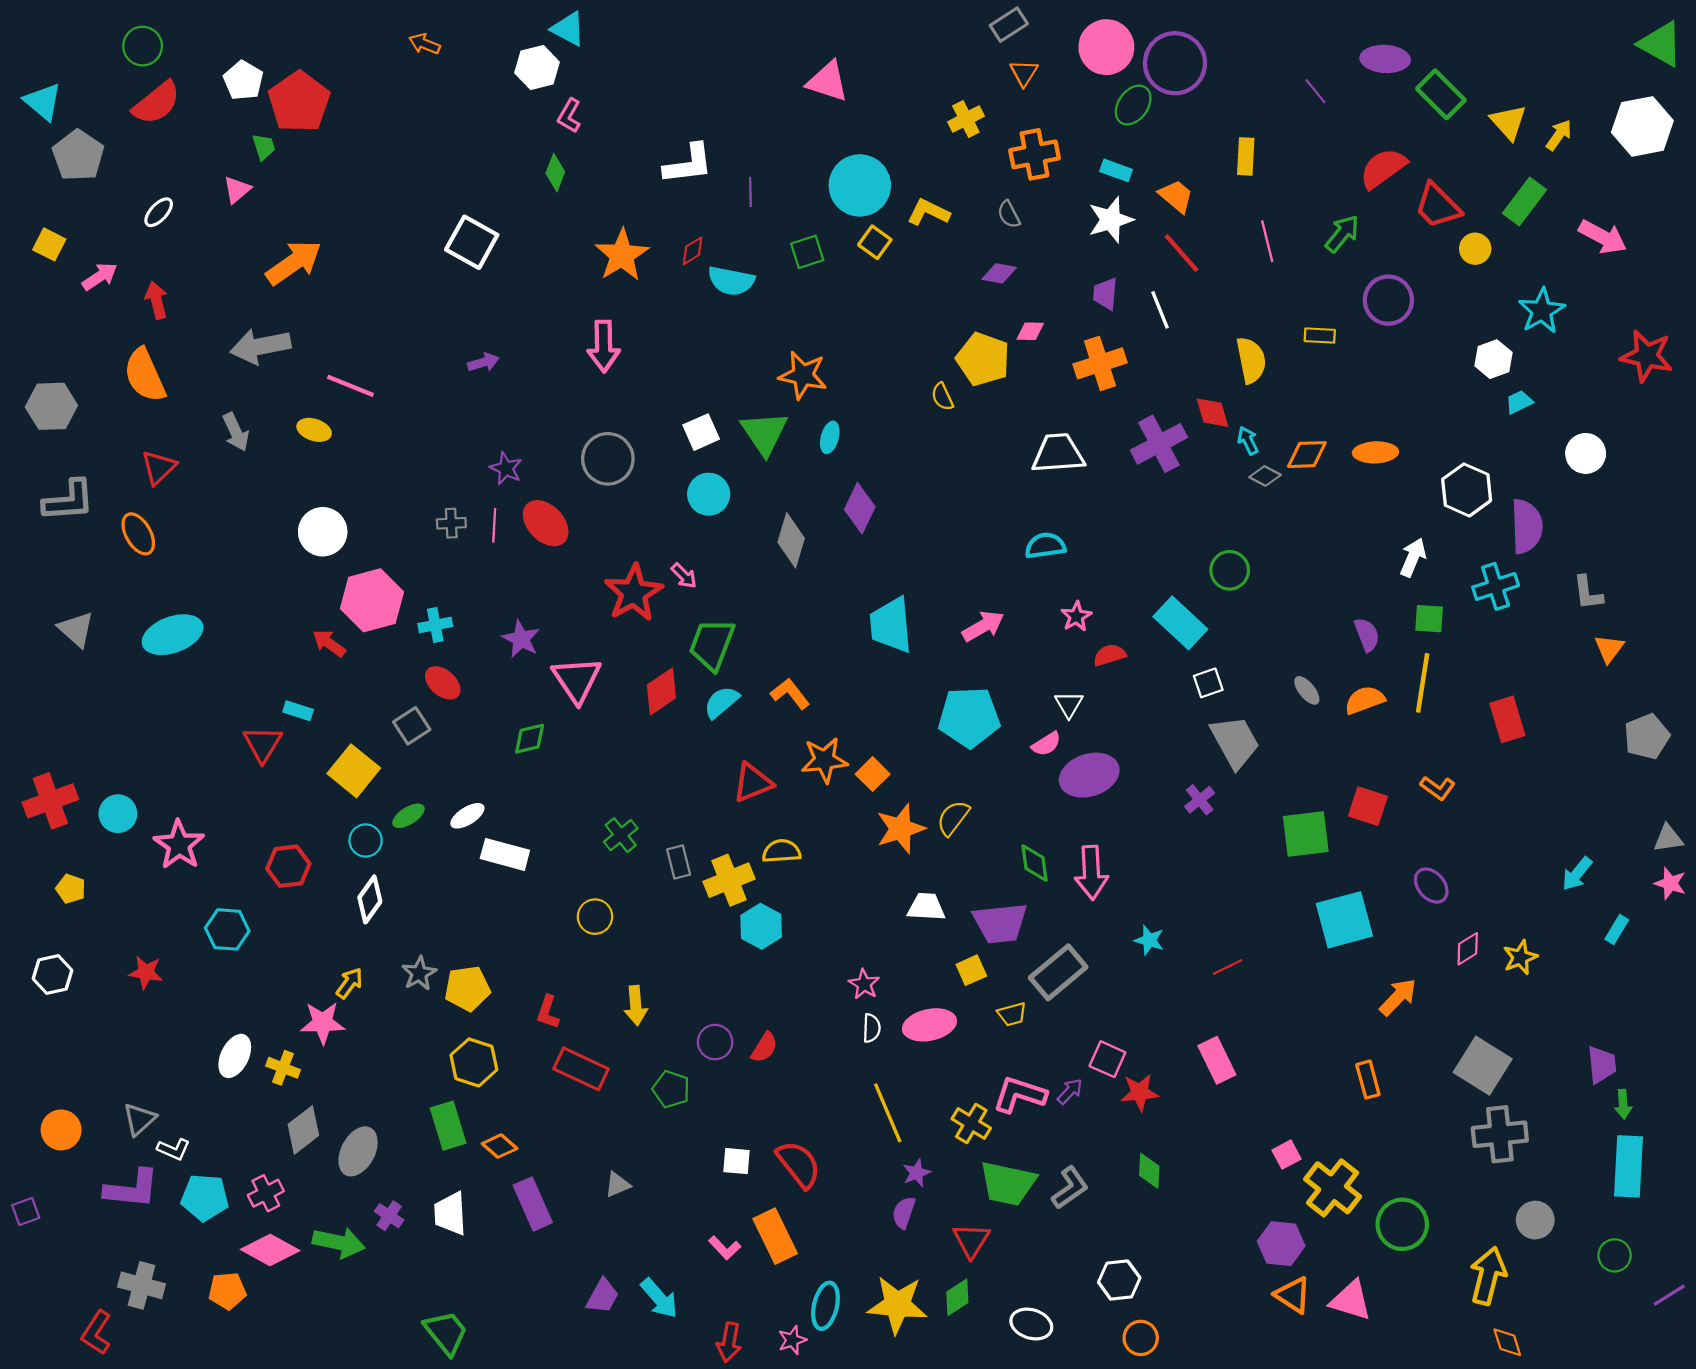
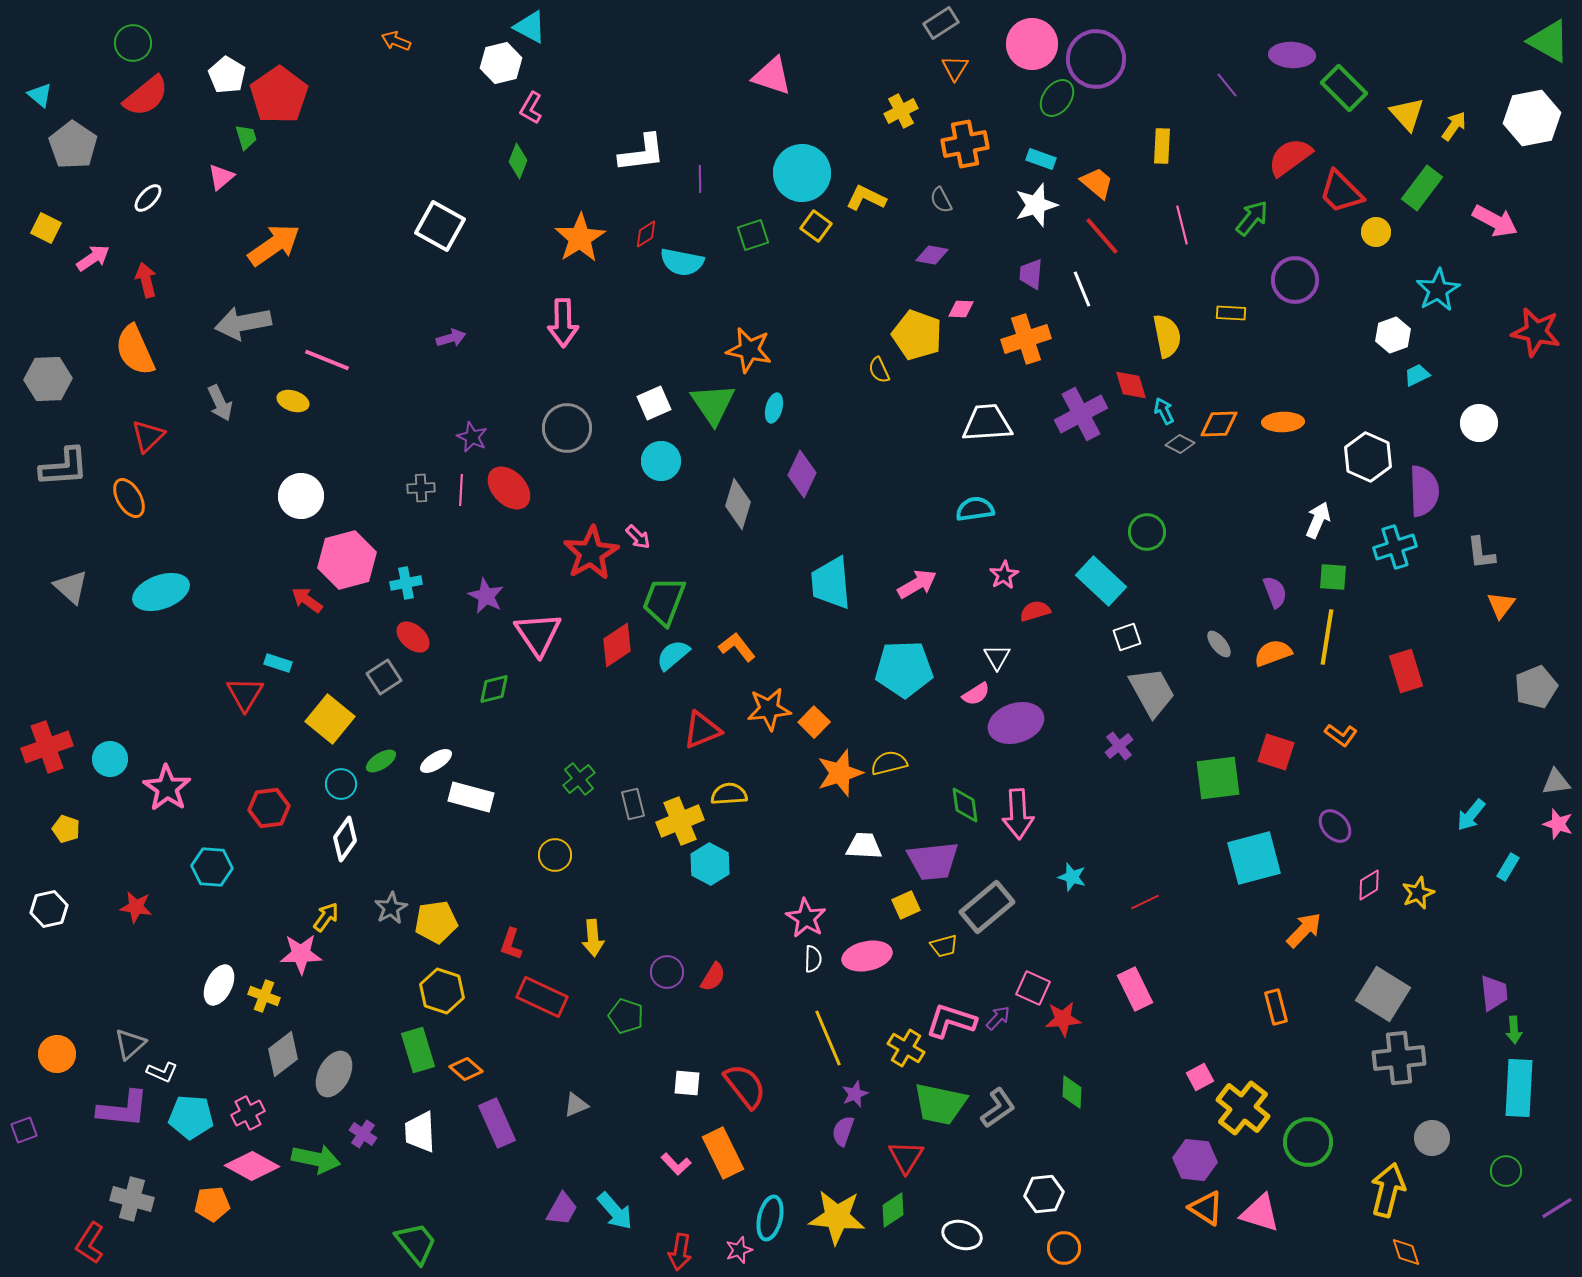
cyan triangle: (43, 102) -> (40, 95), size x0.7
yellow semicircle: (953, 818) -> (889, 763), turned 39
pink star: (864, 984) -> (806, 918), size x1.4

